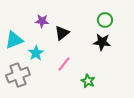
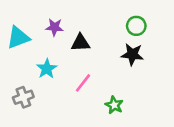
black triangle: (62, 33) -> (80, 43), turned 35
cyan triangle: (14, 40) -> (18, 38), moved
gray cross: (18, 75) -> (23, 97), size x0.7

